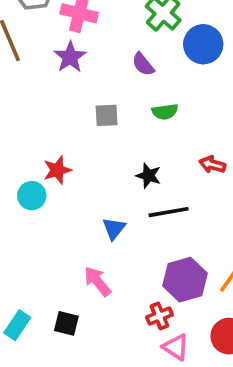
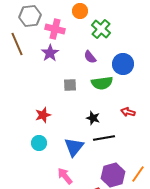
blue circle: (203, 44) -> (123, 64), moved
green semicircle: (165, 112) -> (102, 83), size x1.5
cyan circle: (32, 196) -> (39, 143), moved
blue triangle: (114, 228) -> (74, 147), size x1.5

